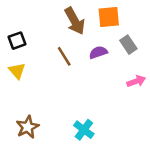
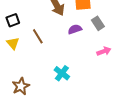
brown line: (64, 56) -> (38, 36), moved
cyan cross: (84, 130) -> (62, 73), moved

